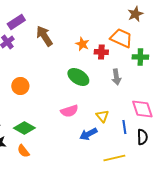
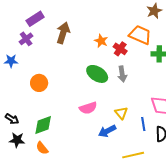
brown arrow: (44, 36) -> (63, 33), turned 50
red cross: (101, 52) -> (120, 49), turned 32
gray arrow: (116, 77) -> (122, 74), moved
green diamond: (24, 128) -> (43, 125), turned -50

